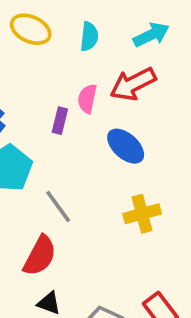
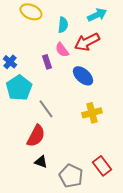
cyan semicircle: (89, 37) -> (63, 25), moved
pink semicircle: (87, 99) -> (62, 50), turned -49
purple rectangle: (60, 121) -> (47, 62), turned -32

